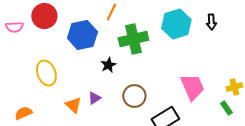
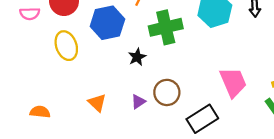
yellow ellipse: (46, 73) -> (66, 46), moved
purple triangle: (94, 98) -> (138, 102), moved
orange semicircle: (23, 113) -> (40, 112), turned 30

